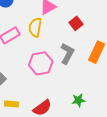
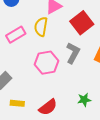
red square: (76, 23) -> (82, 23), size x1.6

